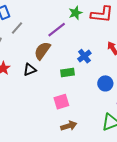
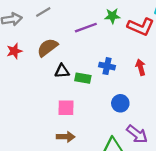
brown semicircle: (42, 51) -> (48, 48), moved
blue cross: (84, 56) -> (107, 66), turned 32
black triangle: (30, 70) -> (62, 71), moved

